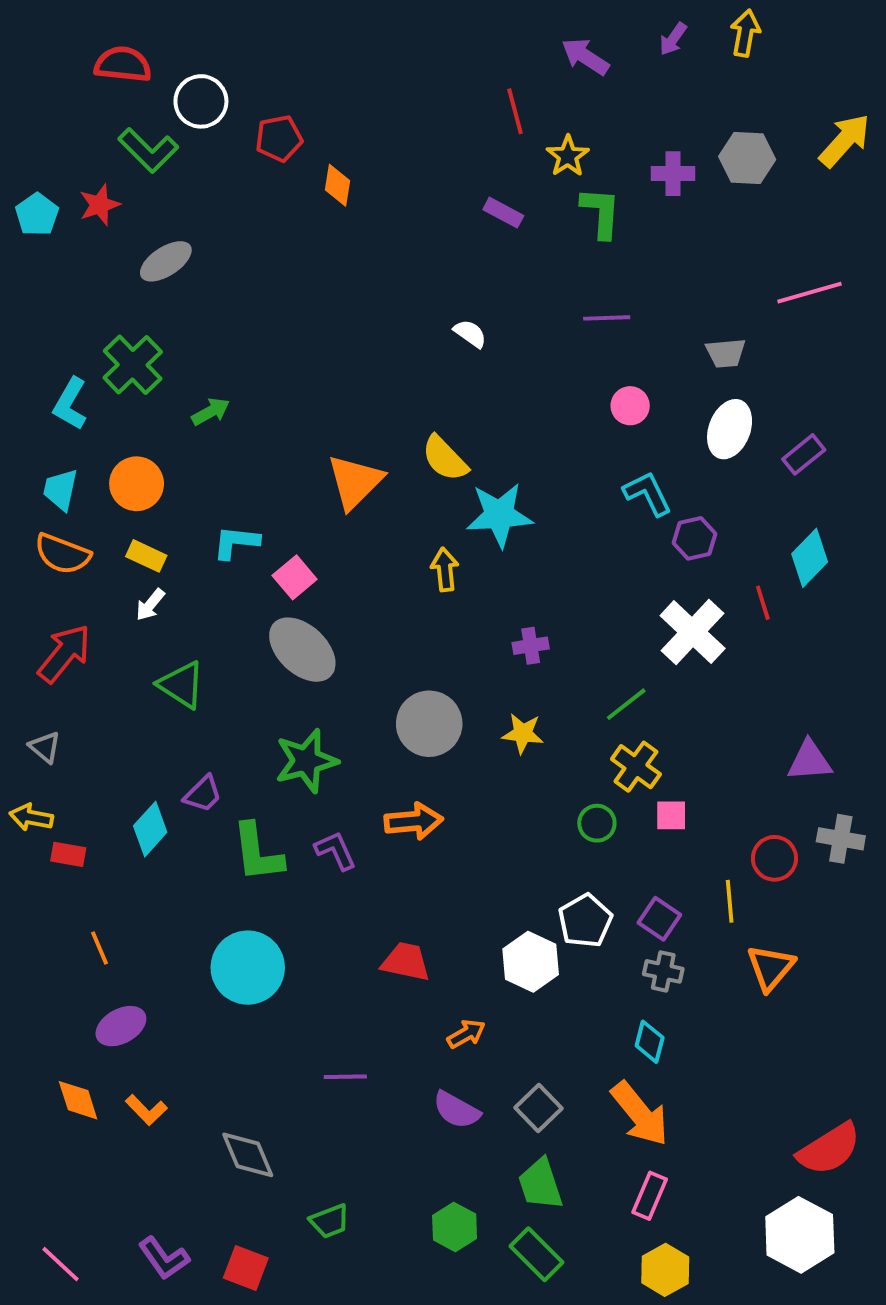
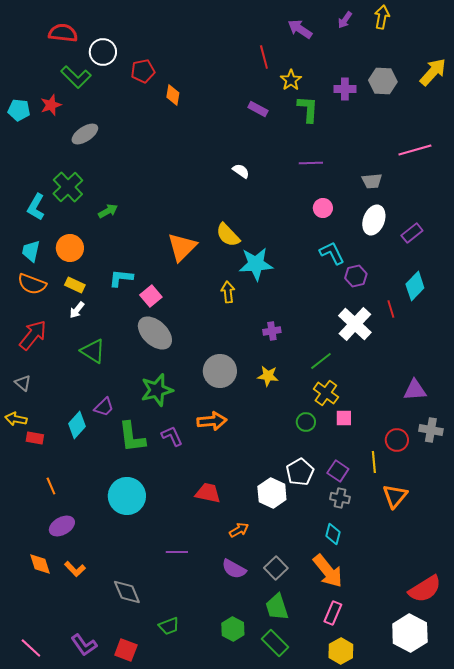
cyan pentagon: (37, 215) -> (19, 110), turned -30

